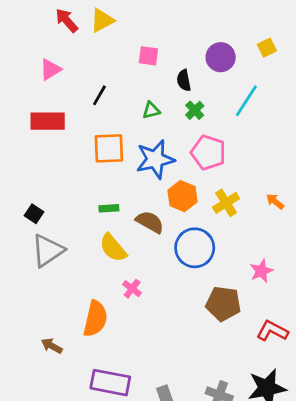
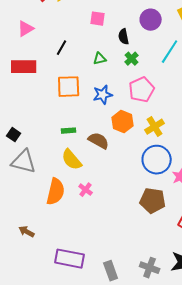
pink pentagon: (208, 153) -> (142, 90), turned 30
blue star: (155, 159) -> (103, 95), size x0.7
blue circle: (195, 248) -> (157, 160), moved
gray triangle: (48, 251) -> (24, 162), turned 48
orange semicircle: (95, 319) -> (56, 192), moved

